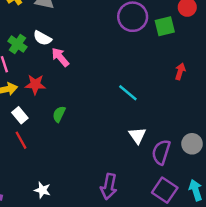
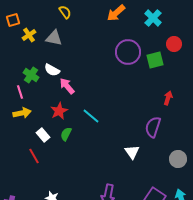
red star: (35, 84) -> (59, 111), moved, turned -30
cyan line: (128, 93) -> (91, 116), moved
white rectangle: (20, 115) -> (43, 135), moved
purple semicircle: (161, 152) -> (153, 127), moved

